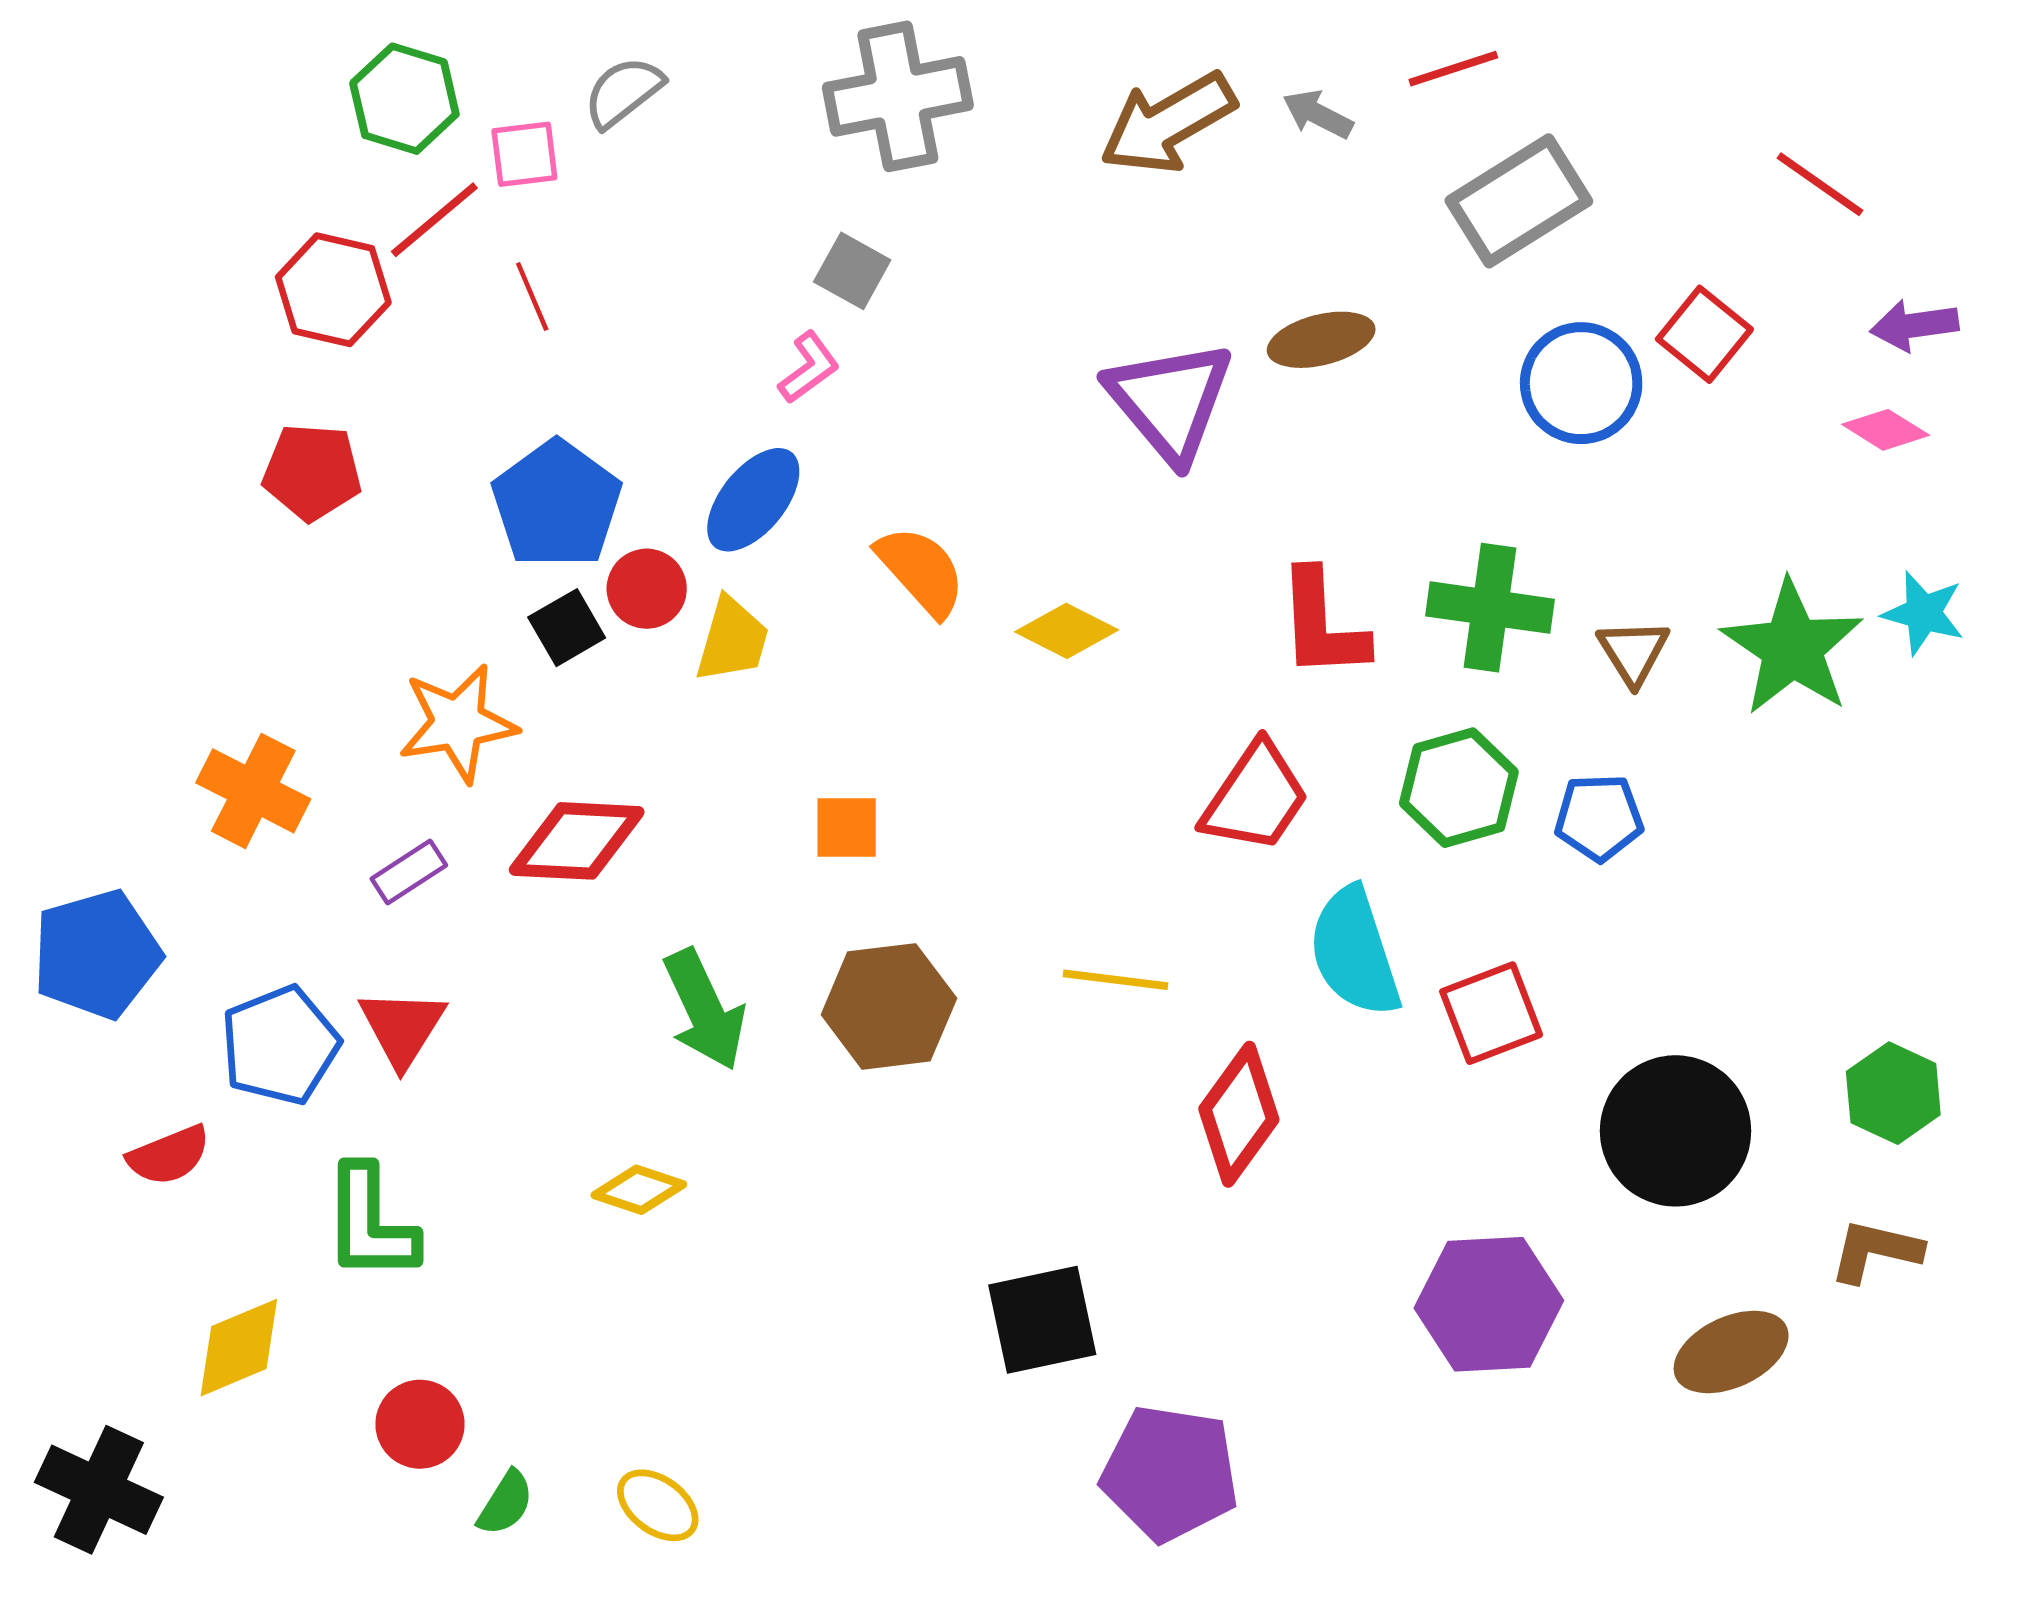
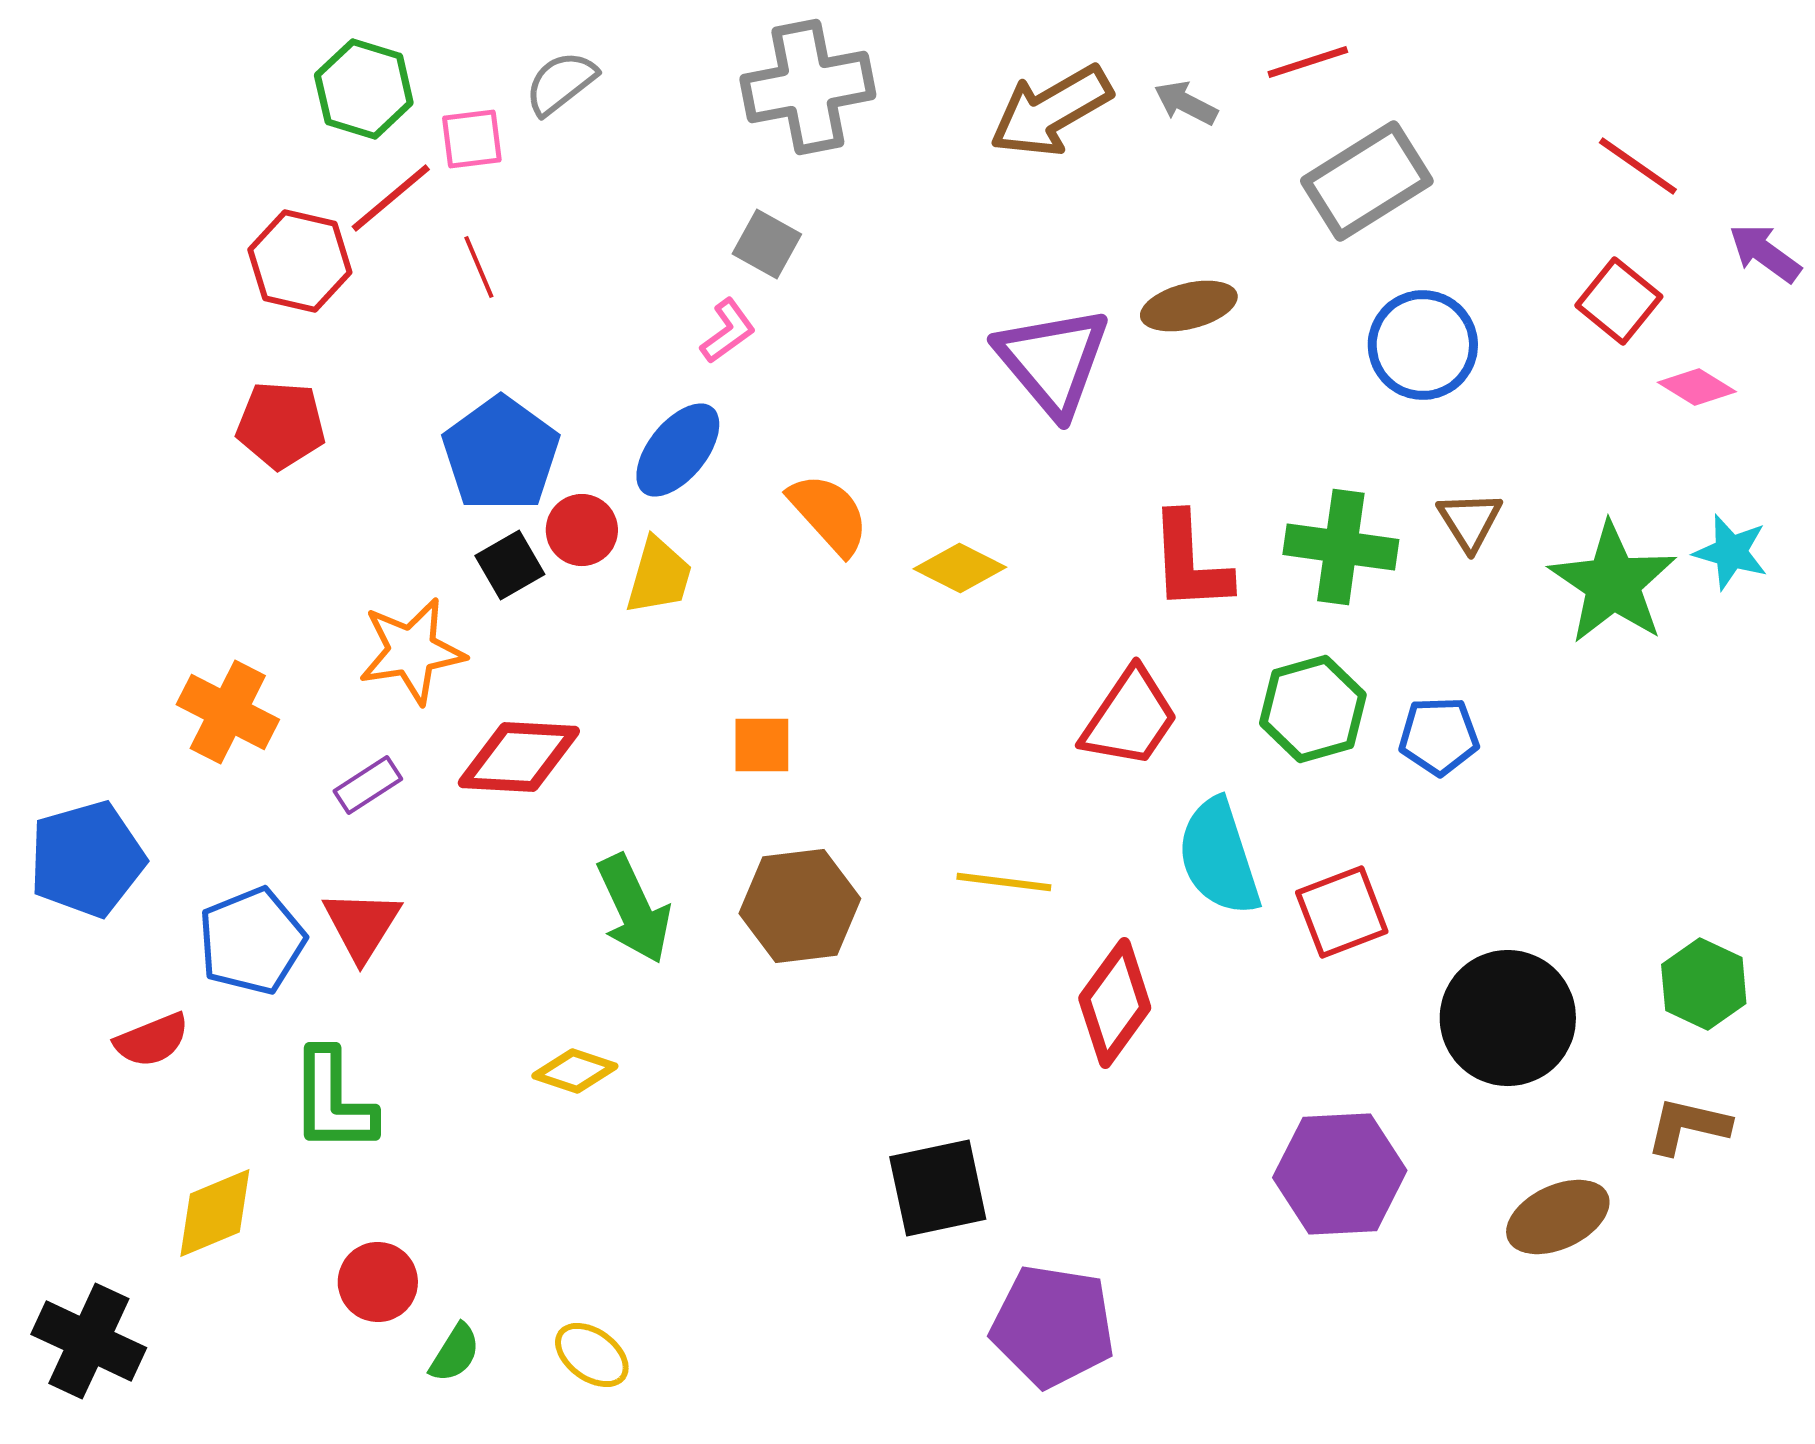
purple arrow: (1914, 325) -> (1765, 253), moved, turned 44
red square: (1704, 334) -> (1619, 301), moved
brown triangle: (1633, 652) -> (1470, 521), moved

